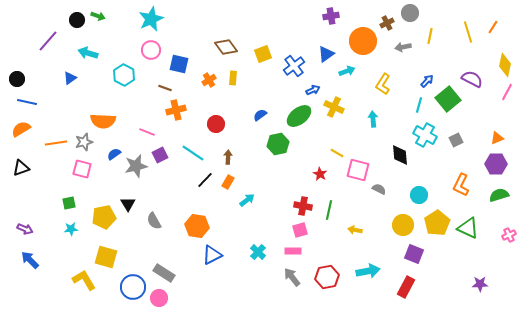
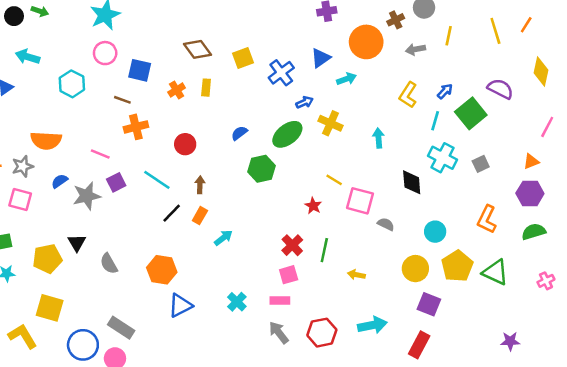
yellow L-shape: (383, 84) -> (408, 95), moved
pink line: (507, 92) -> (547, 127), moved
red cross: (303, 206) -> (292, 245), turned 36

